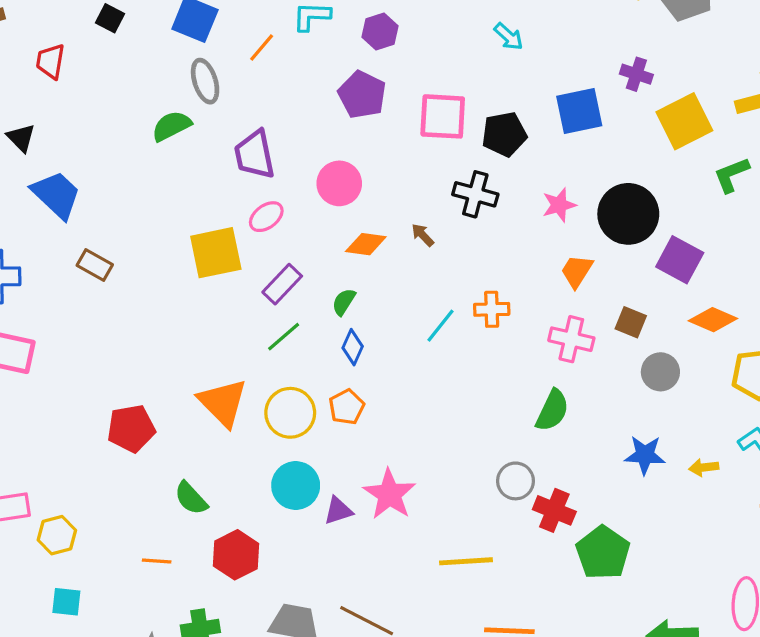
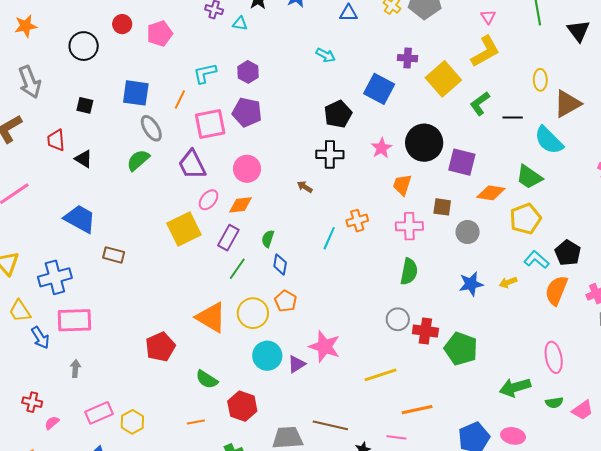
blue square: (579, 111) -> (379, 89), turned -36
pink square: (443, 116) -> (210, 124), moved
black triangle: (21, 138) -> (84, 159), moved
orange diamond: (366, 244) -> (240, 205), moved

